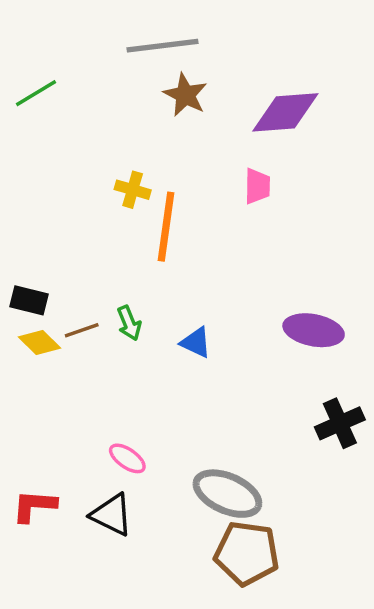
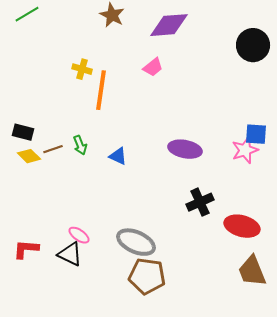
pink trapezoid: (257, 186) -> (153, 67), turned 50
pink ellipse: (127, 458) -> (79, 235), moved

